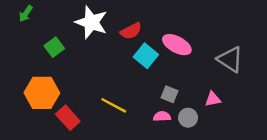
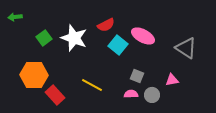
green arrow: (26, 14) -> (15, 17), moved, turned 48
white star: (91, 22) -> (74, 38), moved

